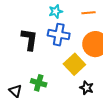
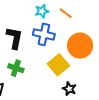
orange line: (89, 13) -> (66, 13), moved, turned 40
green cross: (39, 83) -> (16, 68), moved

